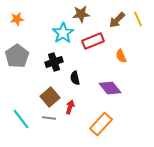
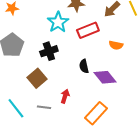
orange semicircle: (121, 56) -> (116, 45), turned -56
black semicircle: (75, 78) -> (84, 66), moved
brown square: (50, 97) -> (37, 78), moved

